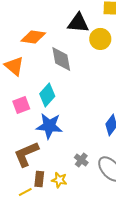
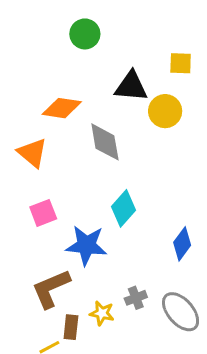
cyan diamond: (47, 95) -> (123, 208), moved
gray cross: (81, 160) -> (136, 298), turned 32
yellow star: (59, 180) -> (102, 313), moved

